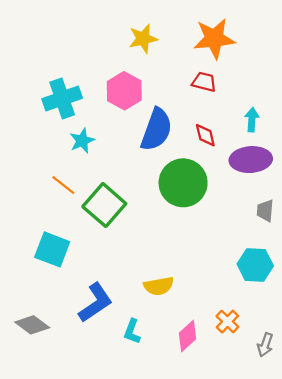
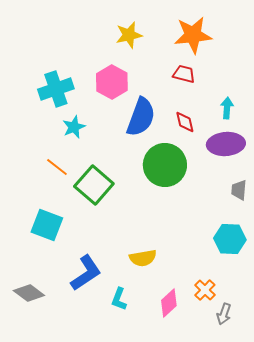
gray arrow: (265, 345) -> (224, 314), moved

